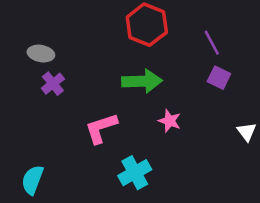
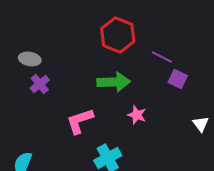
purple line: (212, 43) -> (162, 57), moved, turned -35

